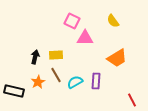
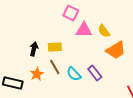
yellow semicircle: (113, 21) -> (104, 31), moved
purple rectangle: (96, 81) -> (95, 73), turned -42
cyan semicircle: (75, 82) -> (74, 74), turned -105

